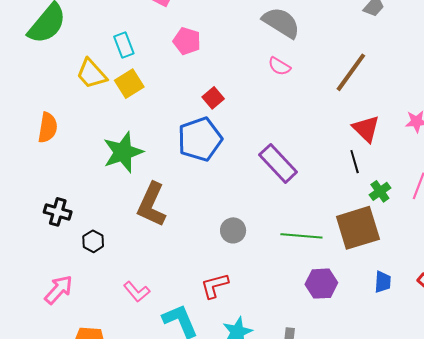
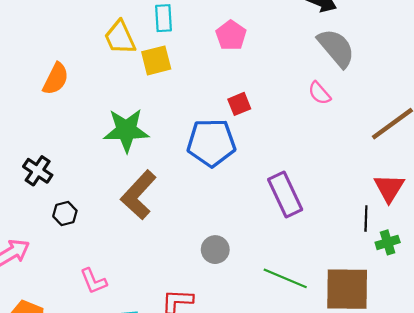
green cross: (380, 191) -> (388, 242), moved

